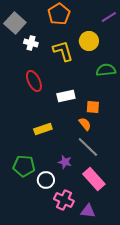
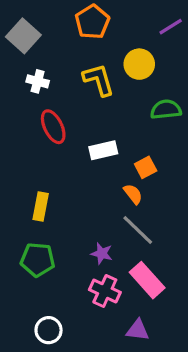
white cross: (31, 43) -> (38, 81), moved
orange square: (93, 107) -> (146, 167), turned -32
yellow rectangle: (43, 129) -> (41, 207), moved, turned -60
white circle: (46, 180) -> (49, 330), moved
pink cross: (64, 200) -> (105, 291), moved

